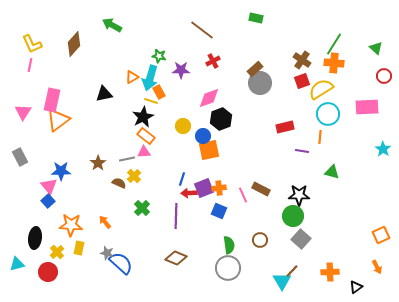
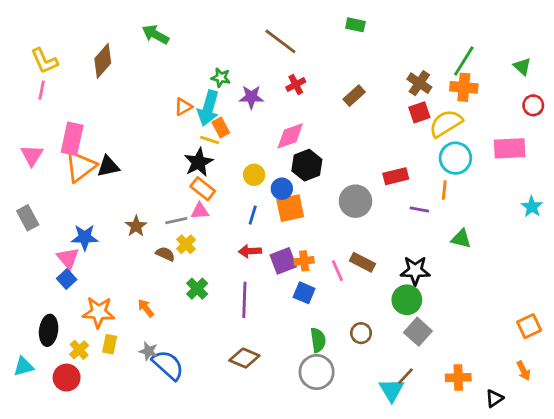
gray circle: (260, 83) -> (355, 201), moved
black triangle: (104, 94) -> (108, 166), moved
blue line: (182, 179) -> (253, 215), moved
red arrow: (189, 193) -> (250, 251), moved

